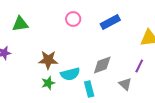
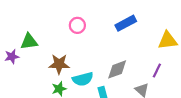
pink circle: (73, 19) -> (77, 25), moved
green triangle: (20, 24) -> (29, 41), moved

